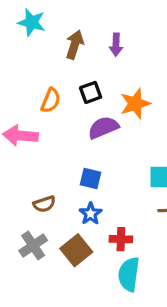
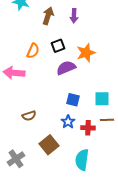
blue square: (91, 179) -> (73, 100), moved
blue star: (91, 214) -> (68, 122), moved
red cross: (121, 239) -> (88, 128), moved
gray cross: (33, 246) -> (16, 159), moved

